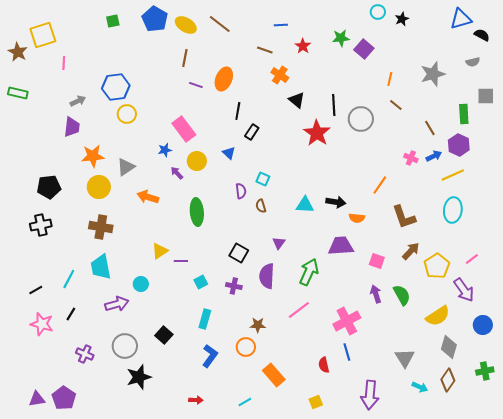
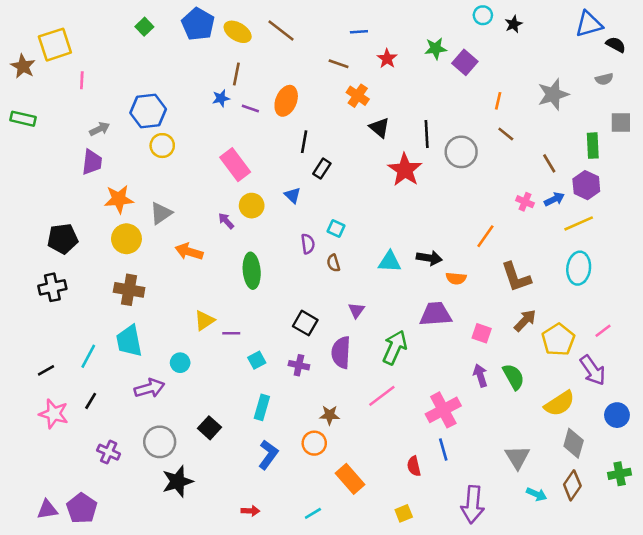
green square: (113, 21) -> (144, 27), turned -32
blue star: (165, 150) -> (221, 98), moved

